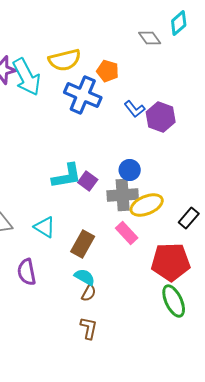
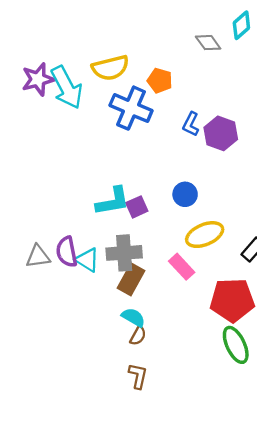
blue L-shape: (135, 109) -> (191, 124), turned 65
purple square: (88, 181) -> (137, 207), turned 30
gray cross: (123, 195) -> (124, 253), moved
purple semicircle: (27, 272) -> (67, 252), moved

